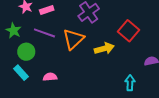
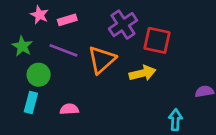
red square: (128, 31) -> (157, 40), moved, turned -30
cyan rectangle: (21, 73) -> (31, 102), turned 56

